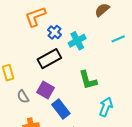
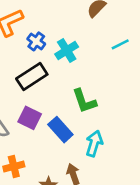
cyan arrow: (106, 107) -> (94, 143), moved
blue rectangle: (61, 109) -> (60, 130), moved

